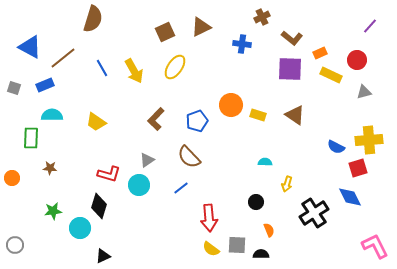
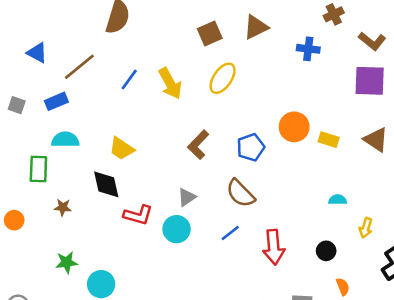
blue triangle: (30, 47) -> (37, 53), size x0.7
blue line: (102, 68) -> (129, 80), turned 66
black diamond: (99, 206) -> (106, 184), moved, turned -30
red arrow: (209, 218) -> (274, 247), moved

